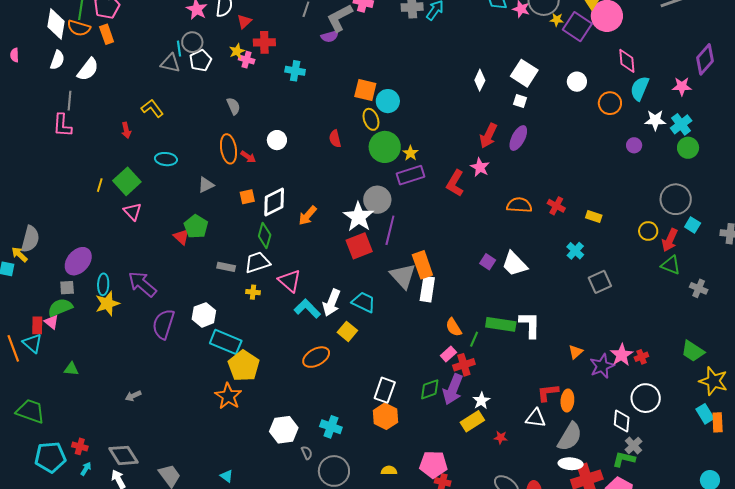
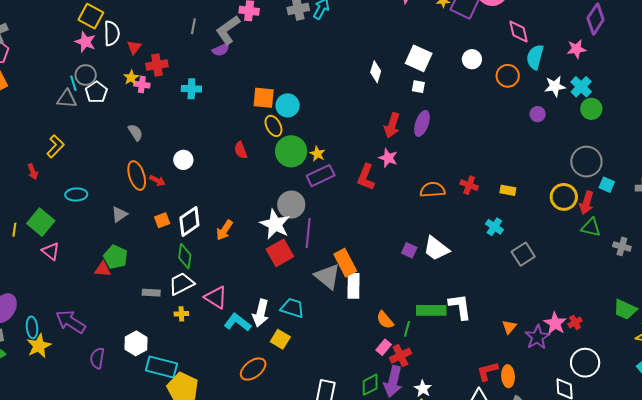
yellow L-shape: (152, 108) -> (55, 146), turned 90
yellow circle: (648, 231) -> (564, 197), size x1.4
red triangle: (181, 237) -> (103, 269), turned -30
purple semicircle: (163, 324) -> (97, 358), size x0.7

